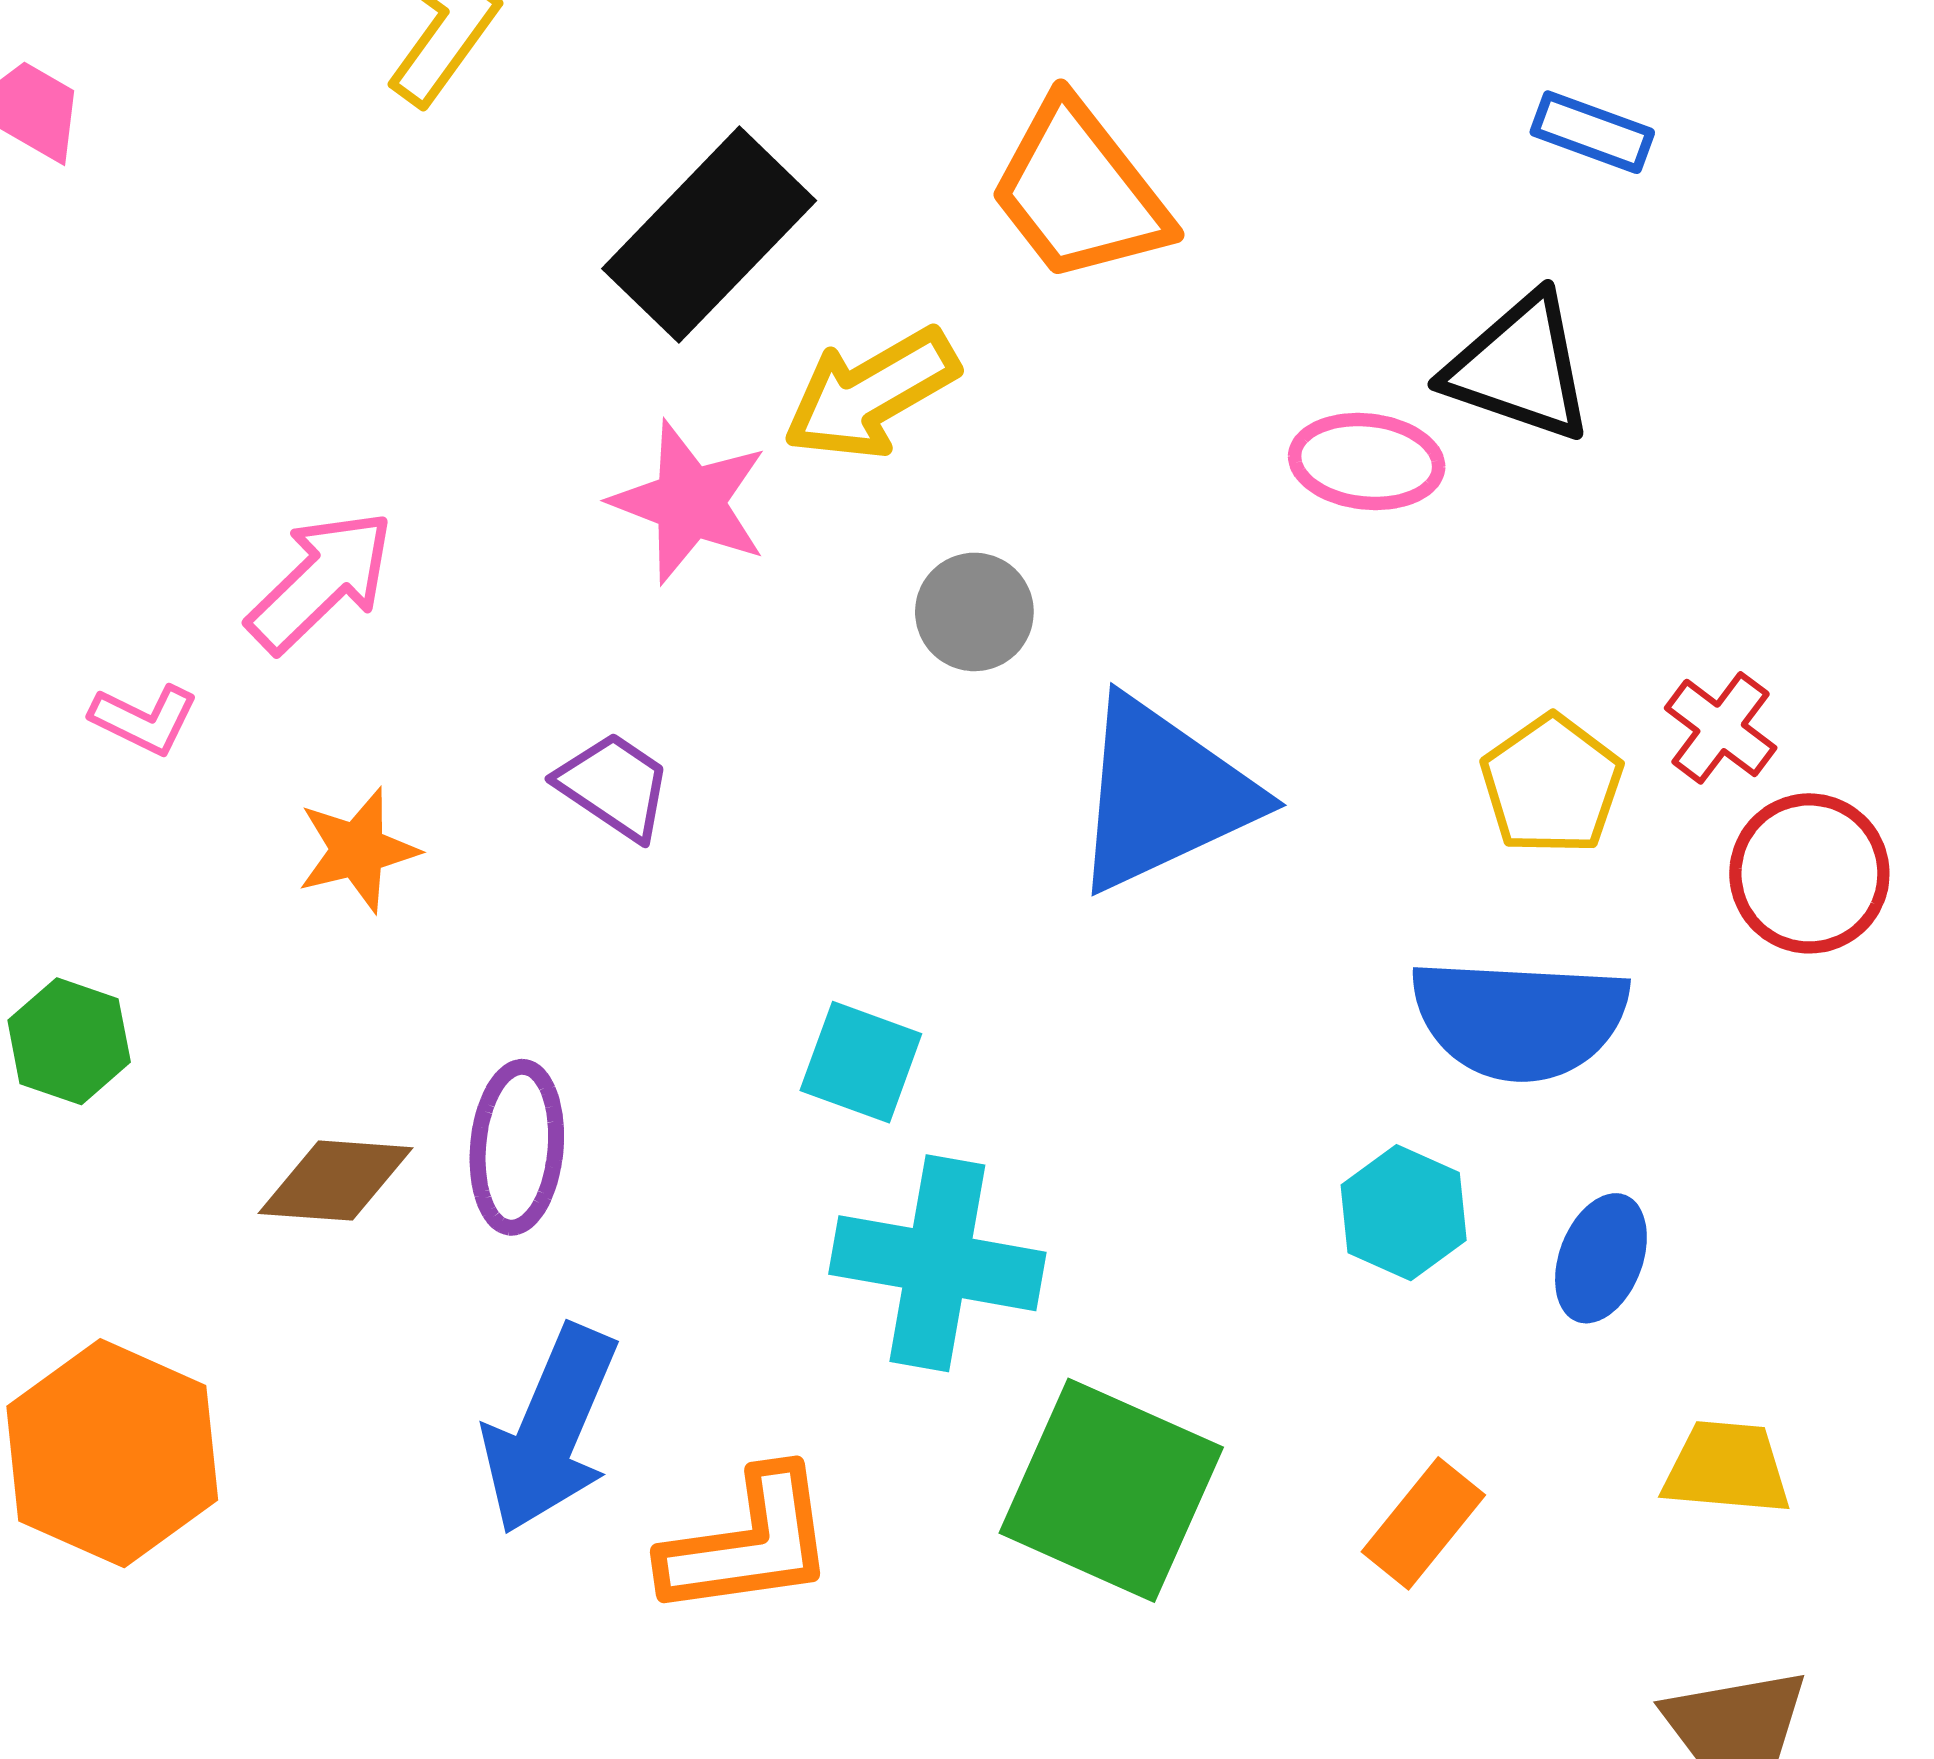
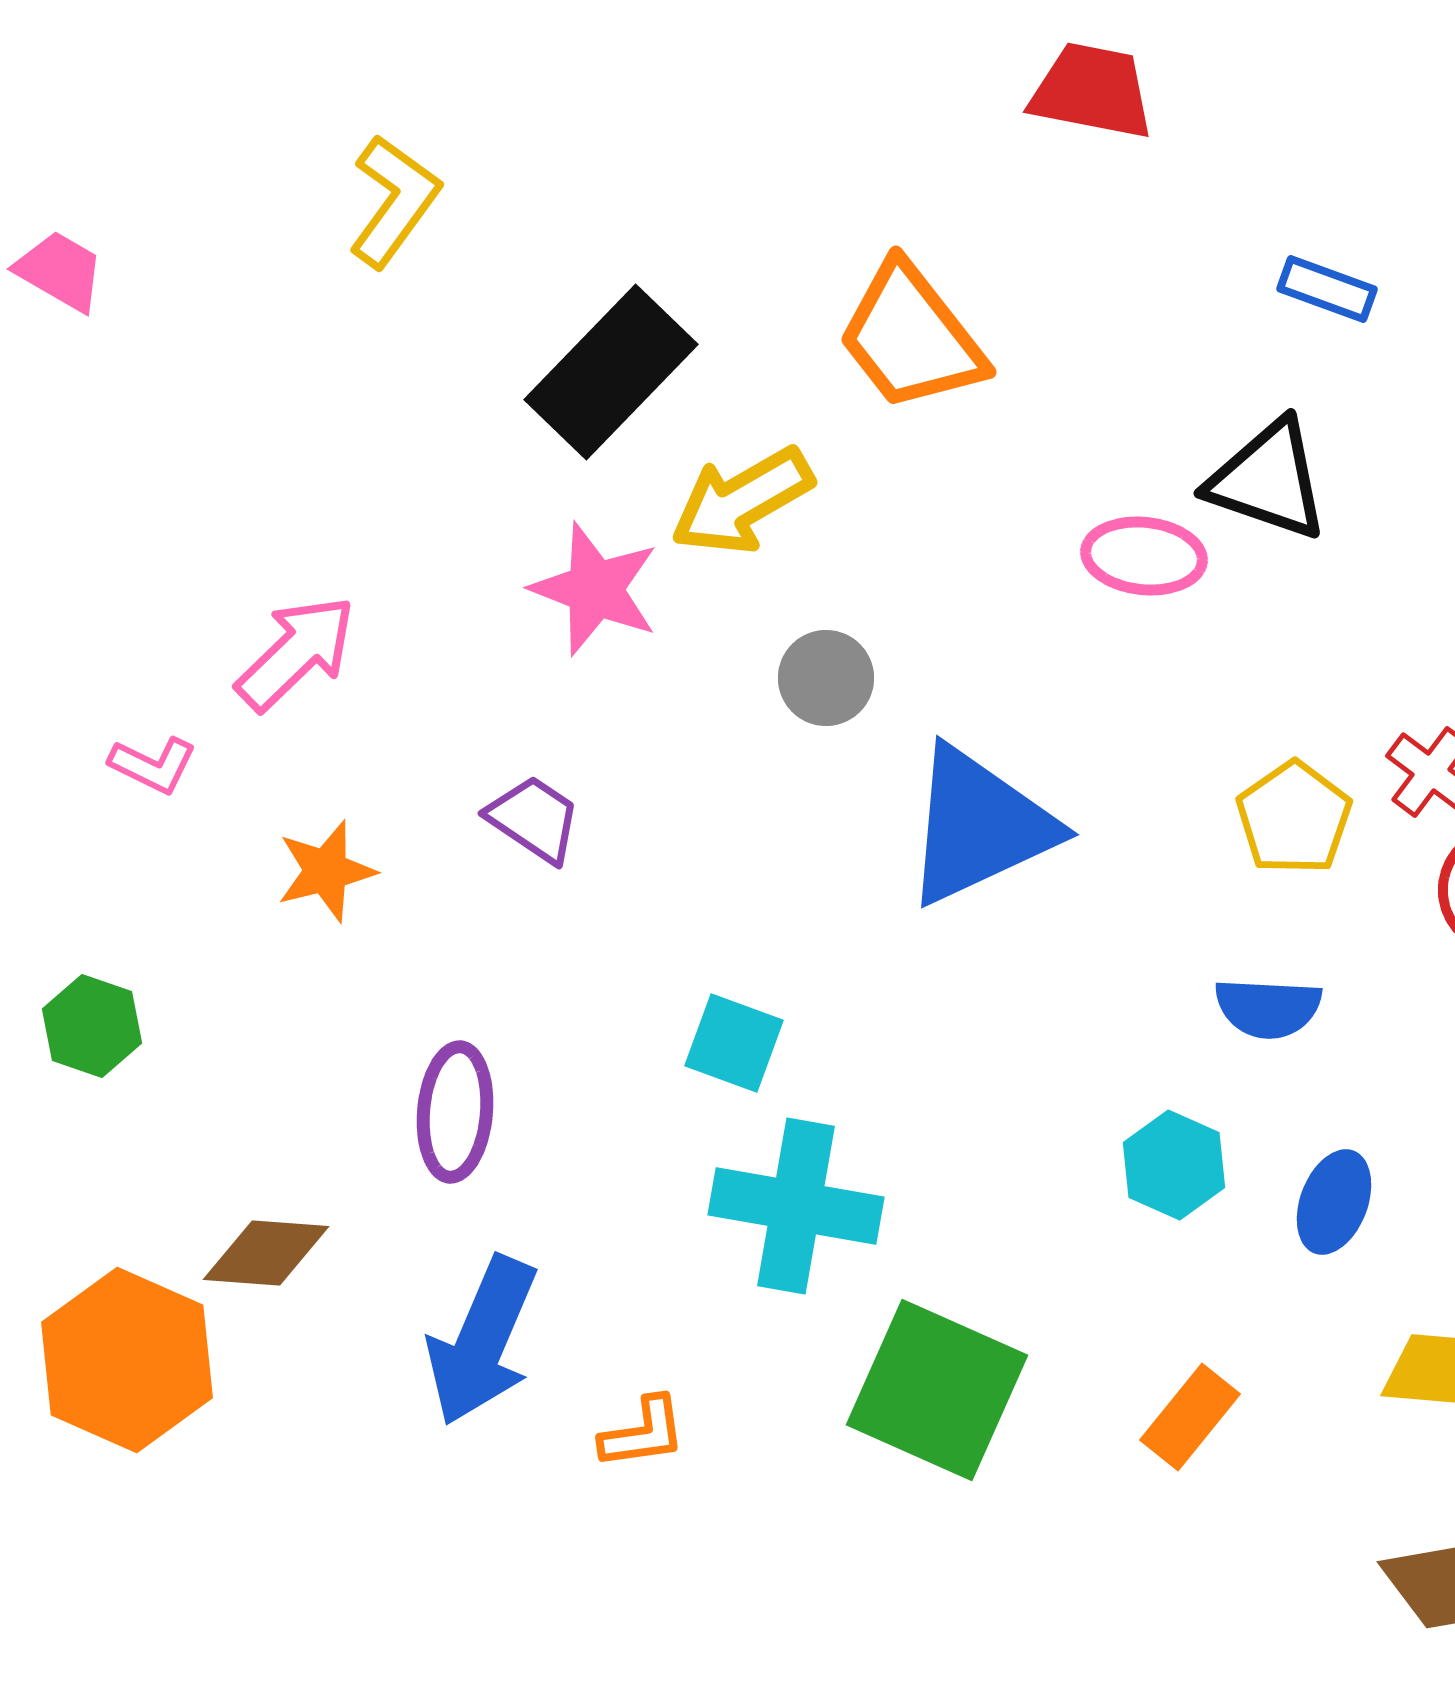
blue semicircle: (1520, 1019) -> (1268, 1008), size x0.6
brown diamond: (335, 1181) -> (266, 1253), moved
orange L-shape: (749, 1543) -> (643, 1433), size x0.6

